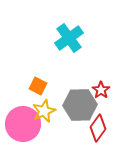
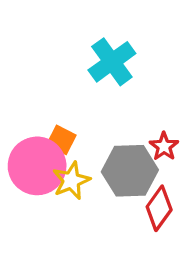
pink circle: (23, 124) -> (37, 166), moved

